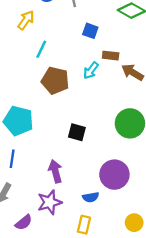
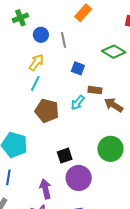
yellow arrow: (26, 20) -> (36, 62), moved
black square: (77, 132) -> (65, 156), turned -35
purple circle: (114, 175) -> (79, 178), moved

